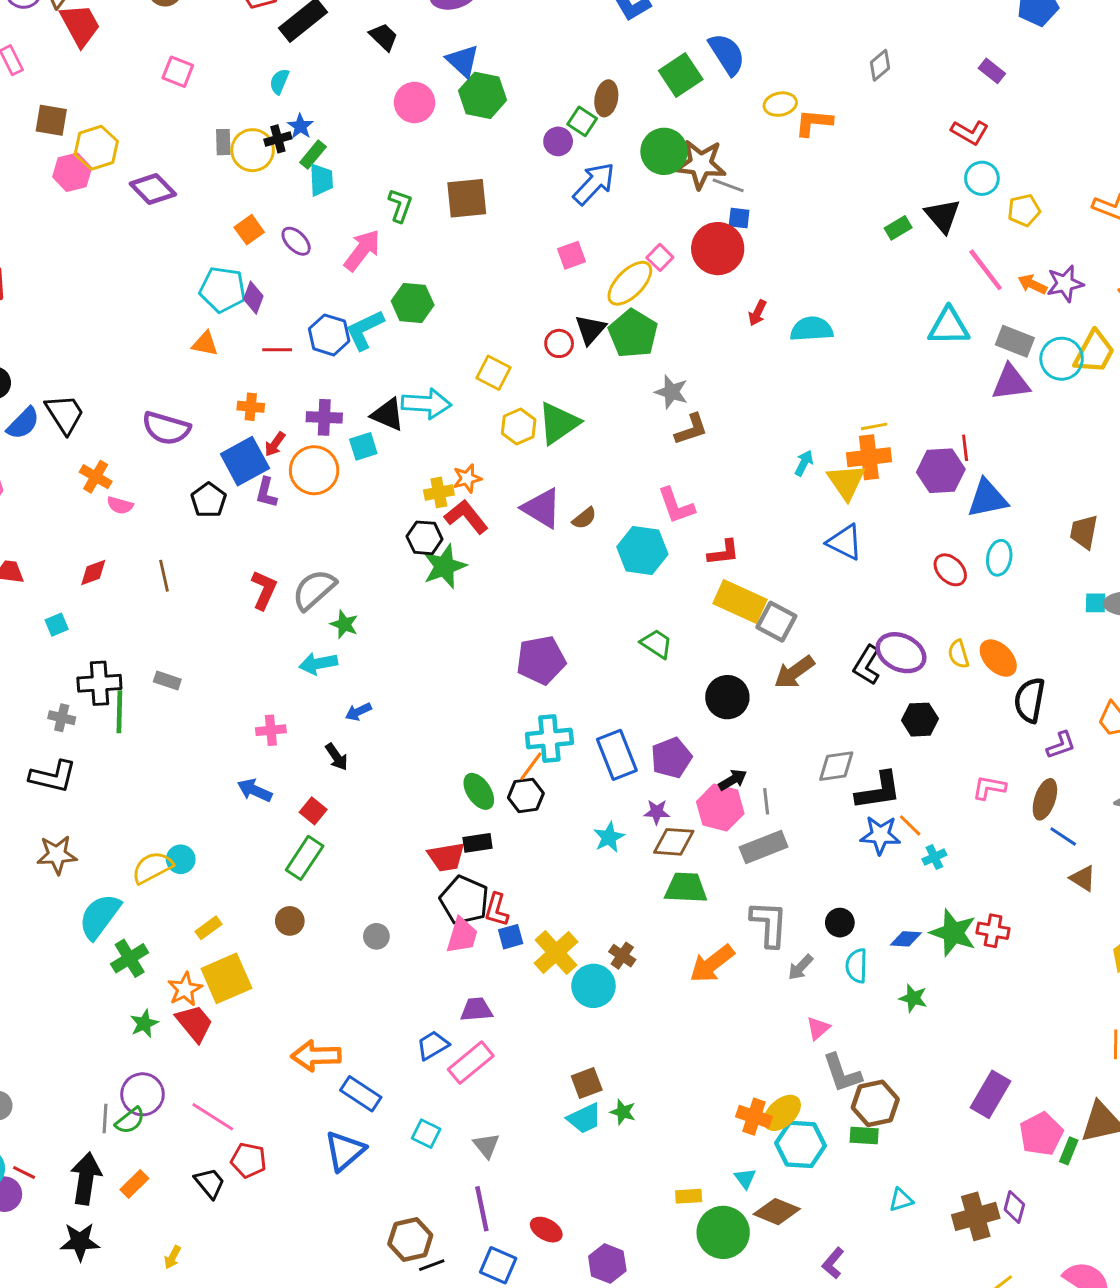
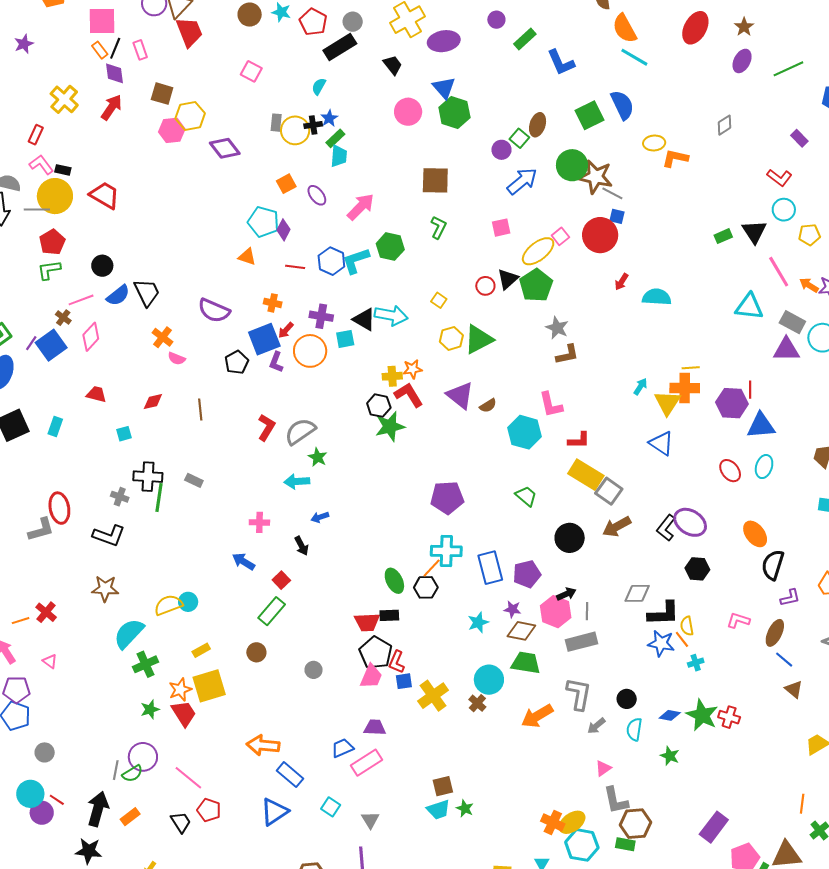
green L-shape: (400, 205) -> (438, 227), moved
yellow square: (493, 373) -> (439, 300), size x0.7
yellow semicircle: (959, 654) -> (687, 626), moved
cyan circle: (593, 986) -> (489, 680), moved

